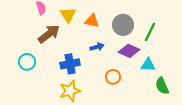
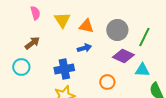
brown arrow: (49, 34) -> (32, 43), moved, size x0.7
blue arrow: (97, 47) -> (84, 48), moved

